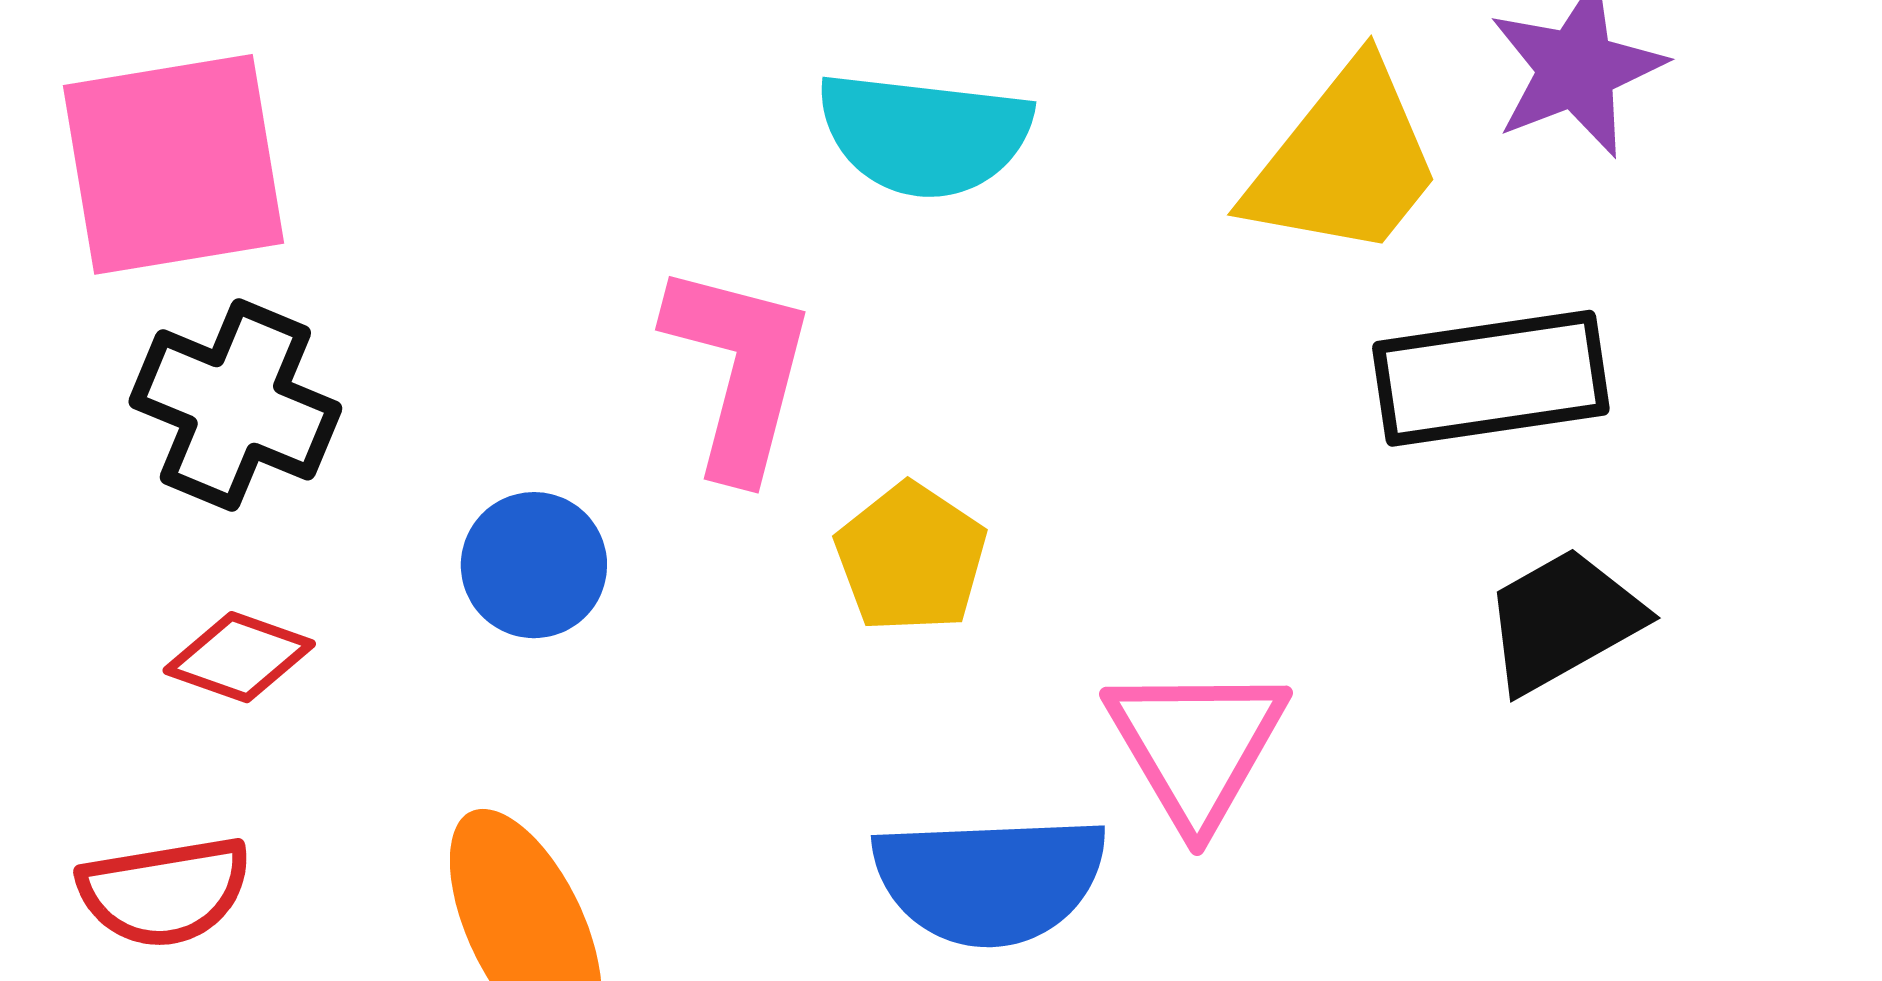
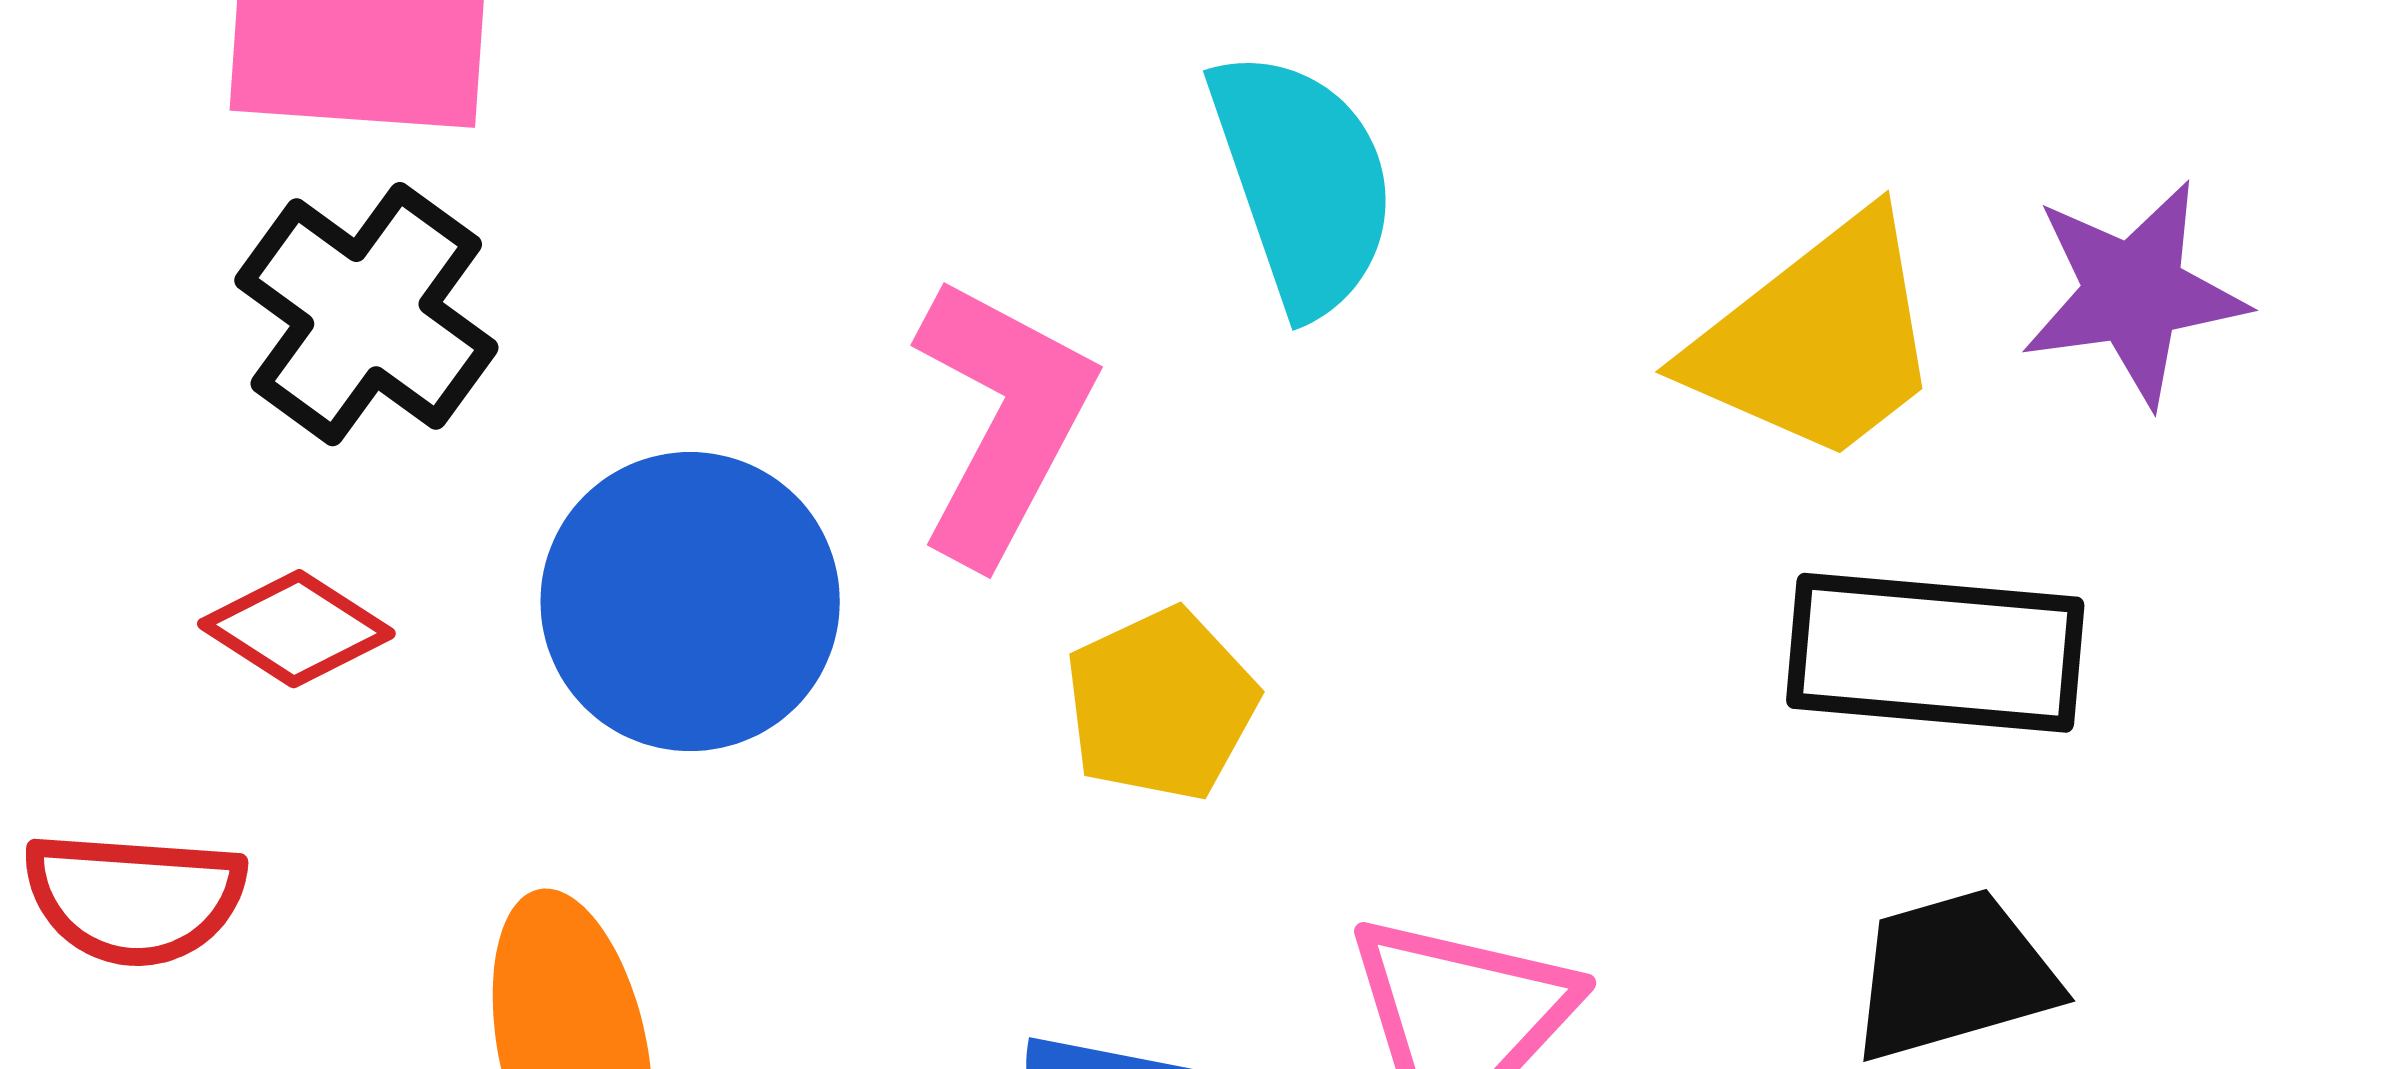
cyan semicircle: (924, 134) -> (1303, 182), turned -129
blue circle: (534, 565) -> (690, 602), size x1.6

